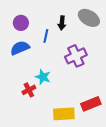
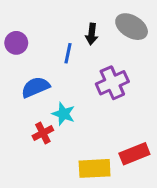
purple circle: (21, 23) -> (16, 43), moved
blue semicircle: (20, 48) -> (35, 87), moved

